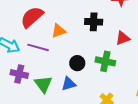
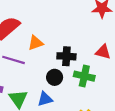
black cross: (94, 22) -> (66, 56), moved
red triangle: (123, 38) -> (103, 52), turned 35

